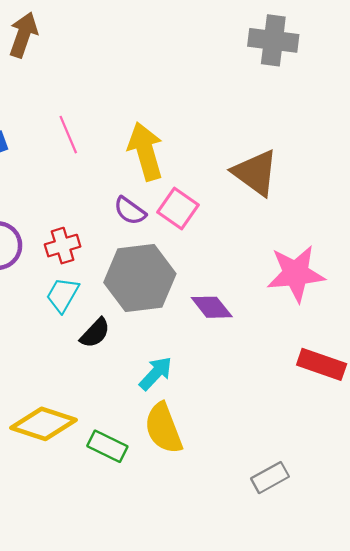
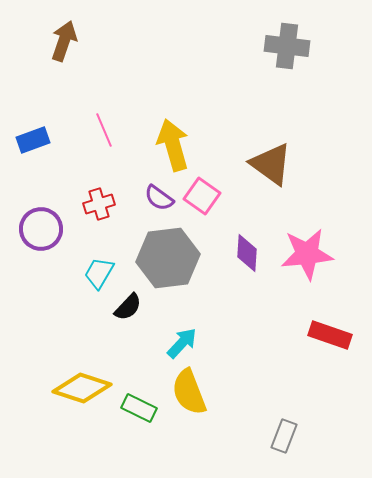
red cross: (63, 246) -> (99, 204), moved
purple diamond: (212, 307) -> (247, 253), moved, turned 42
gray rectangle: (270, 478) -> (284, 436), turned -40

